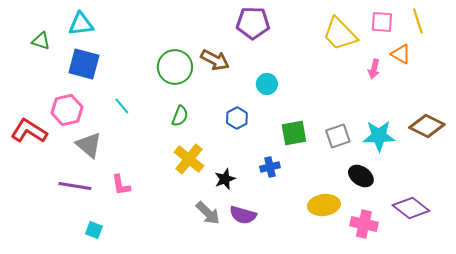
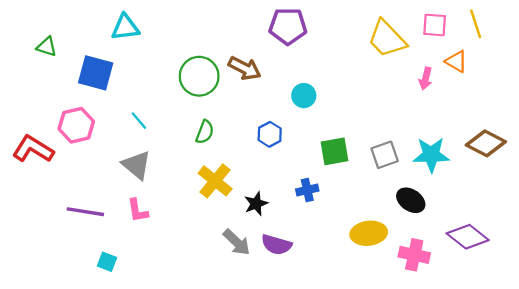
cyan triangle: (81, 24) -> (125, 27), moved
gray triangle: (89, 145) -> (137, 165), moved

